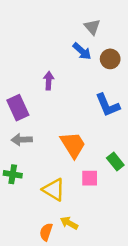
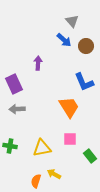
orange trapezoid: (73, 145) -> (69, 107), moved
green rectangle: (115, 161) -> (90, 156), moved
green cross: (13, 174) -> (10, 146), moved
yellow triangle: (54, 190) -> (42, 148), turned -42

